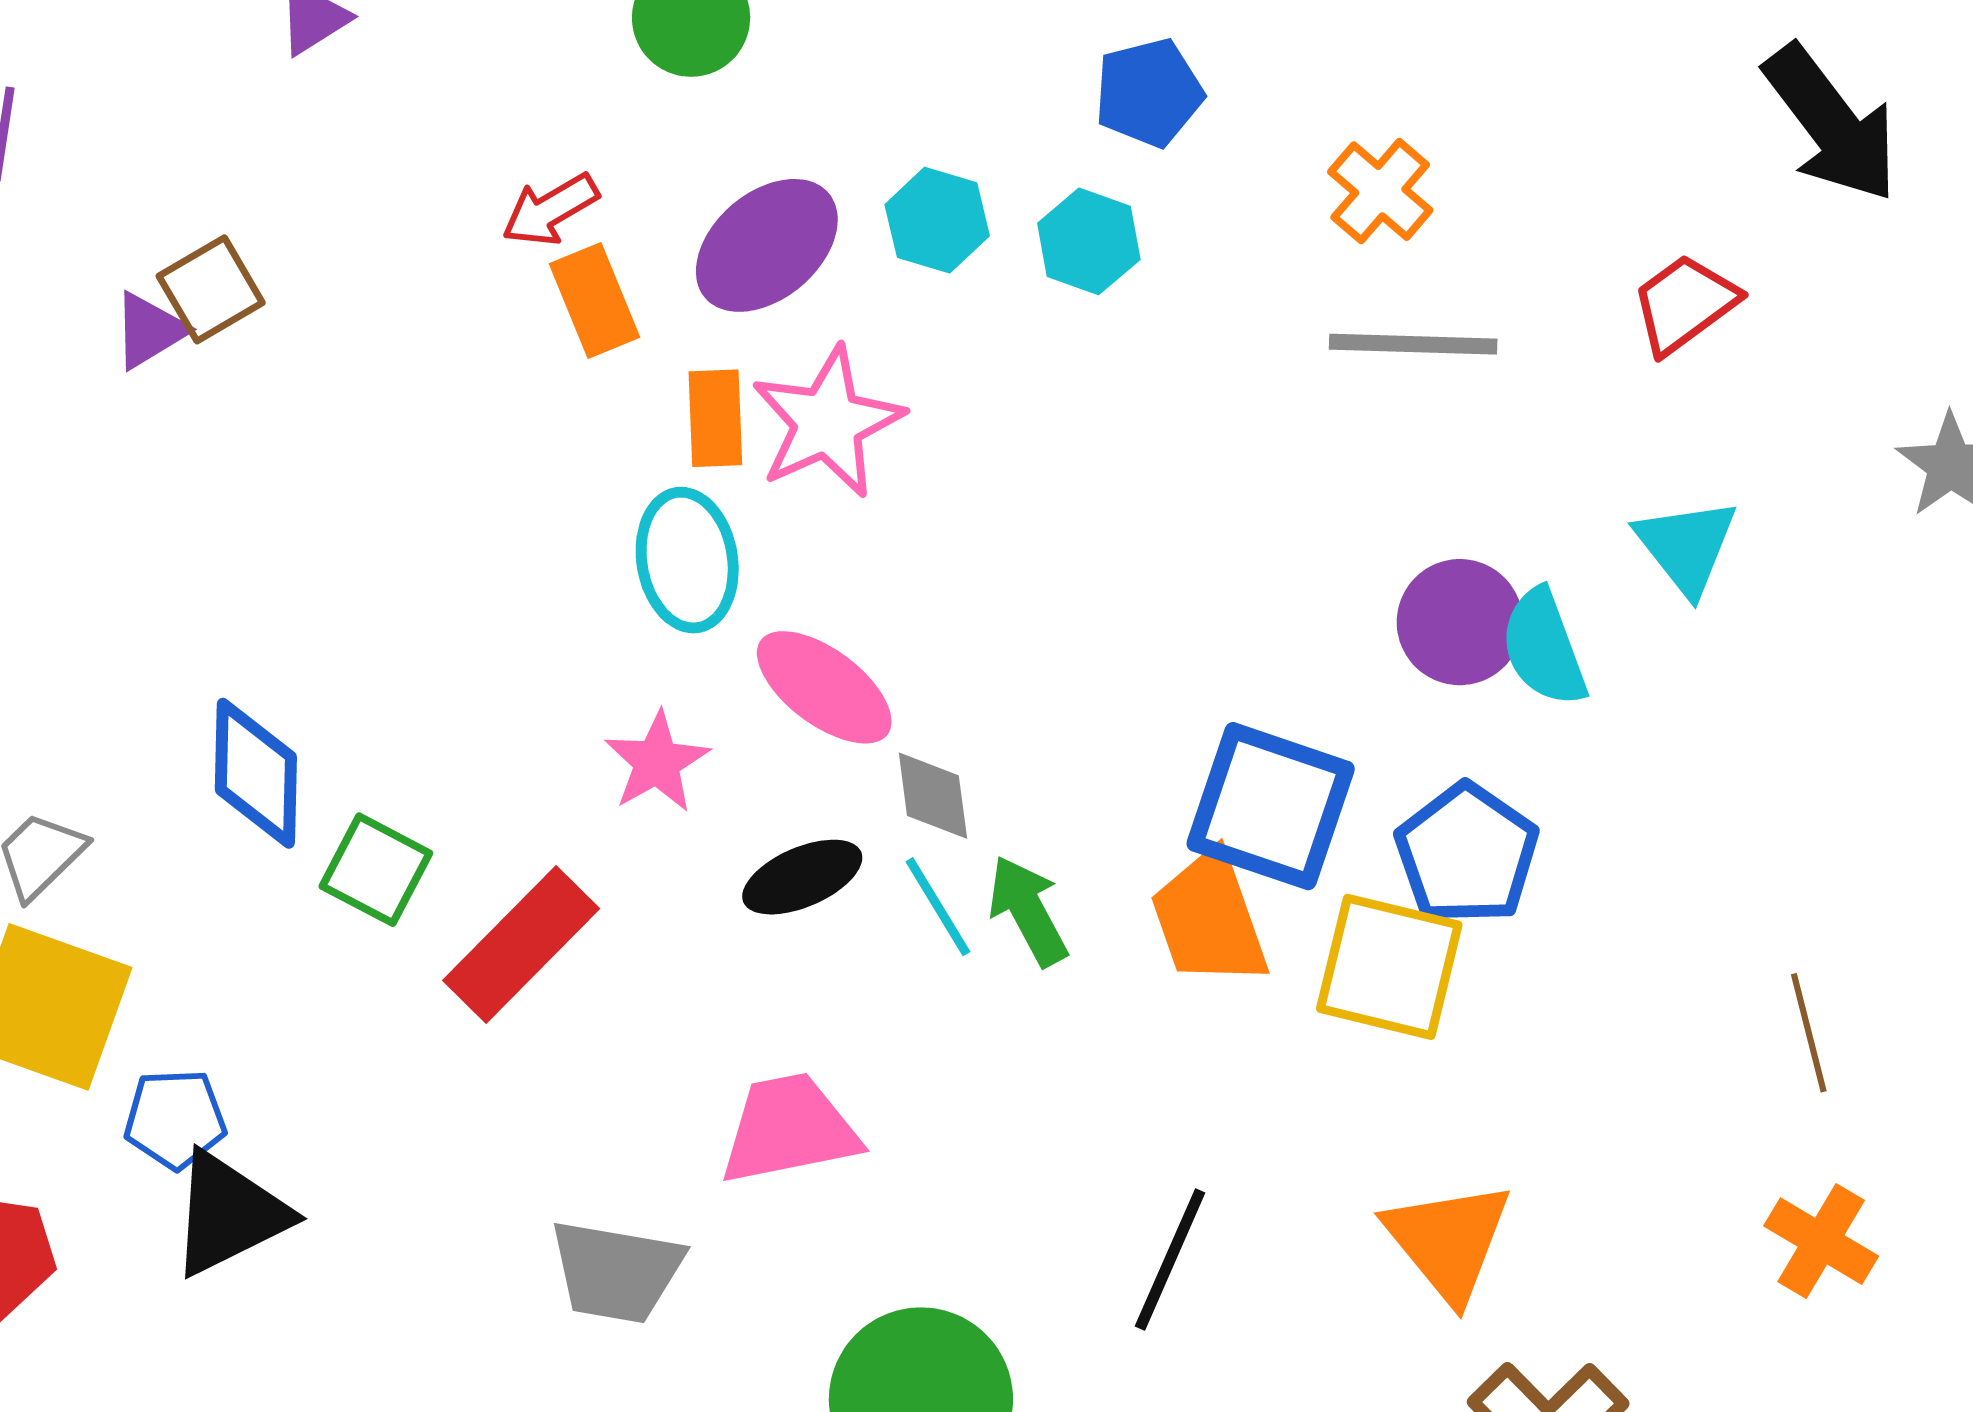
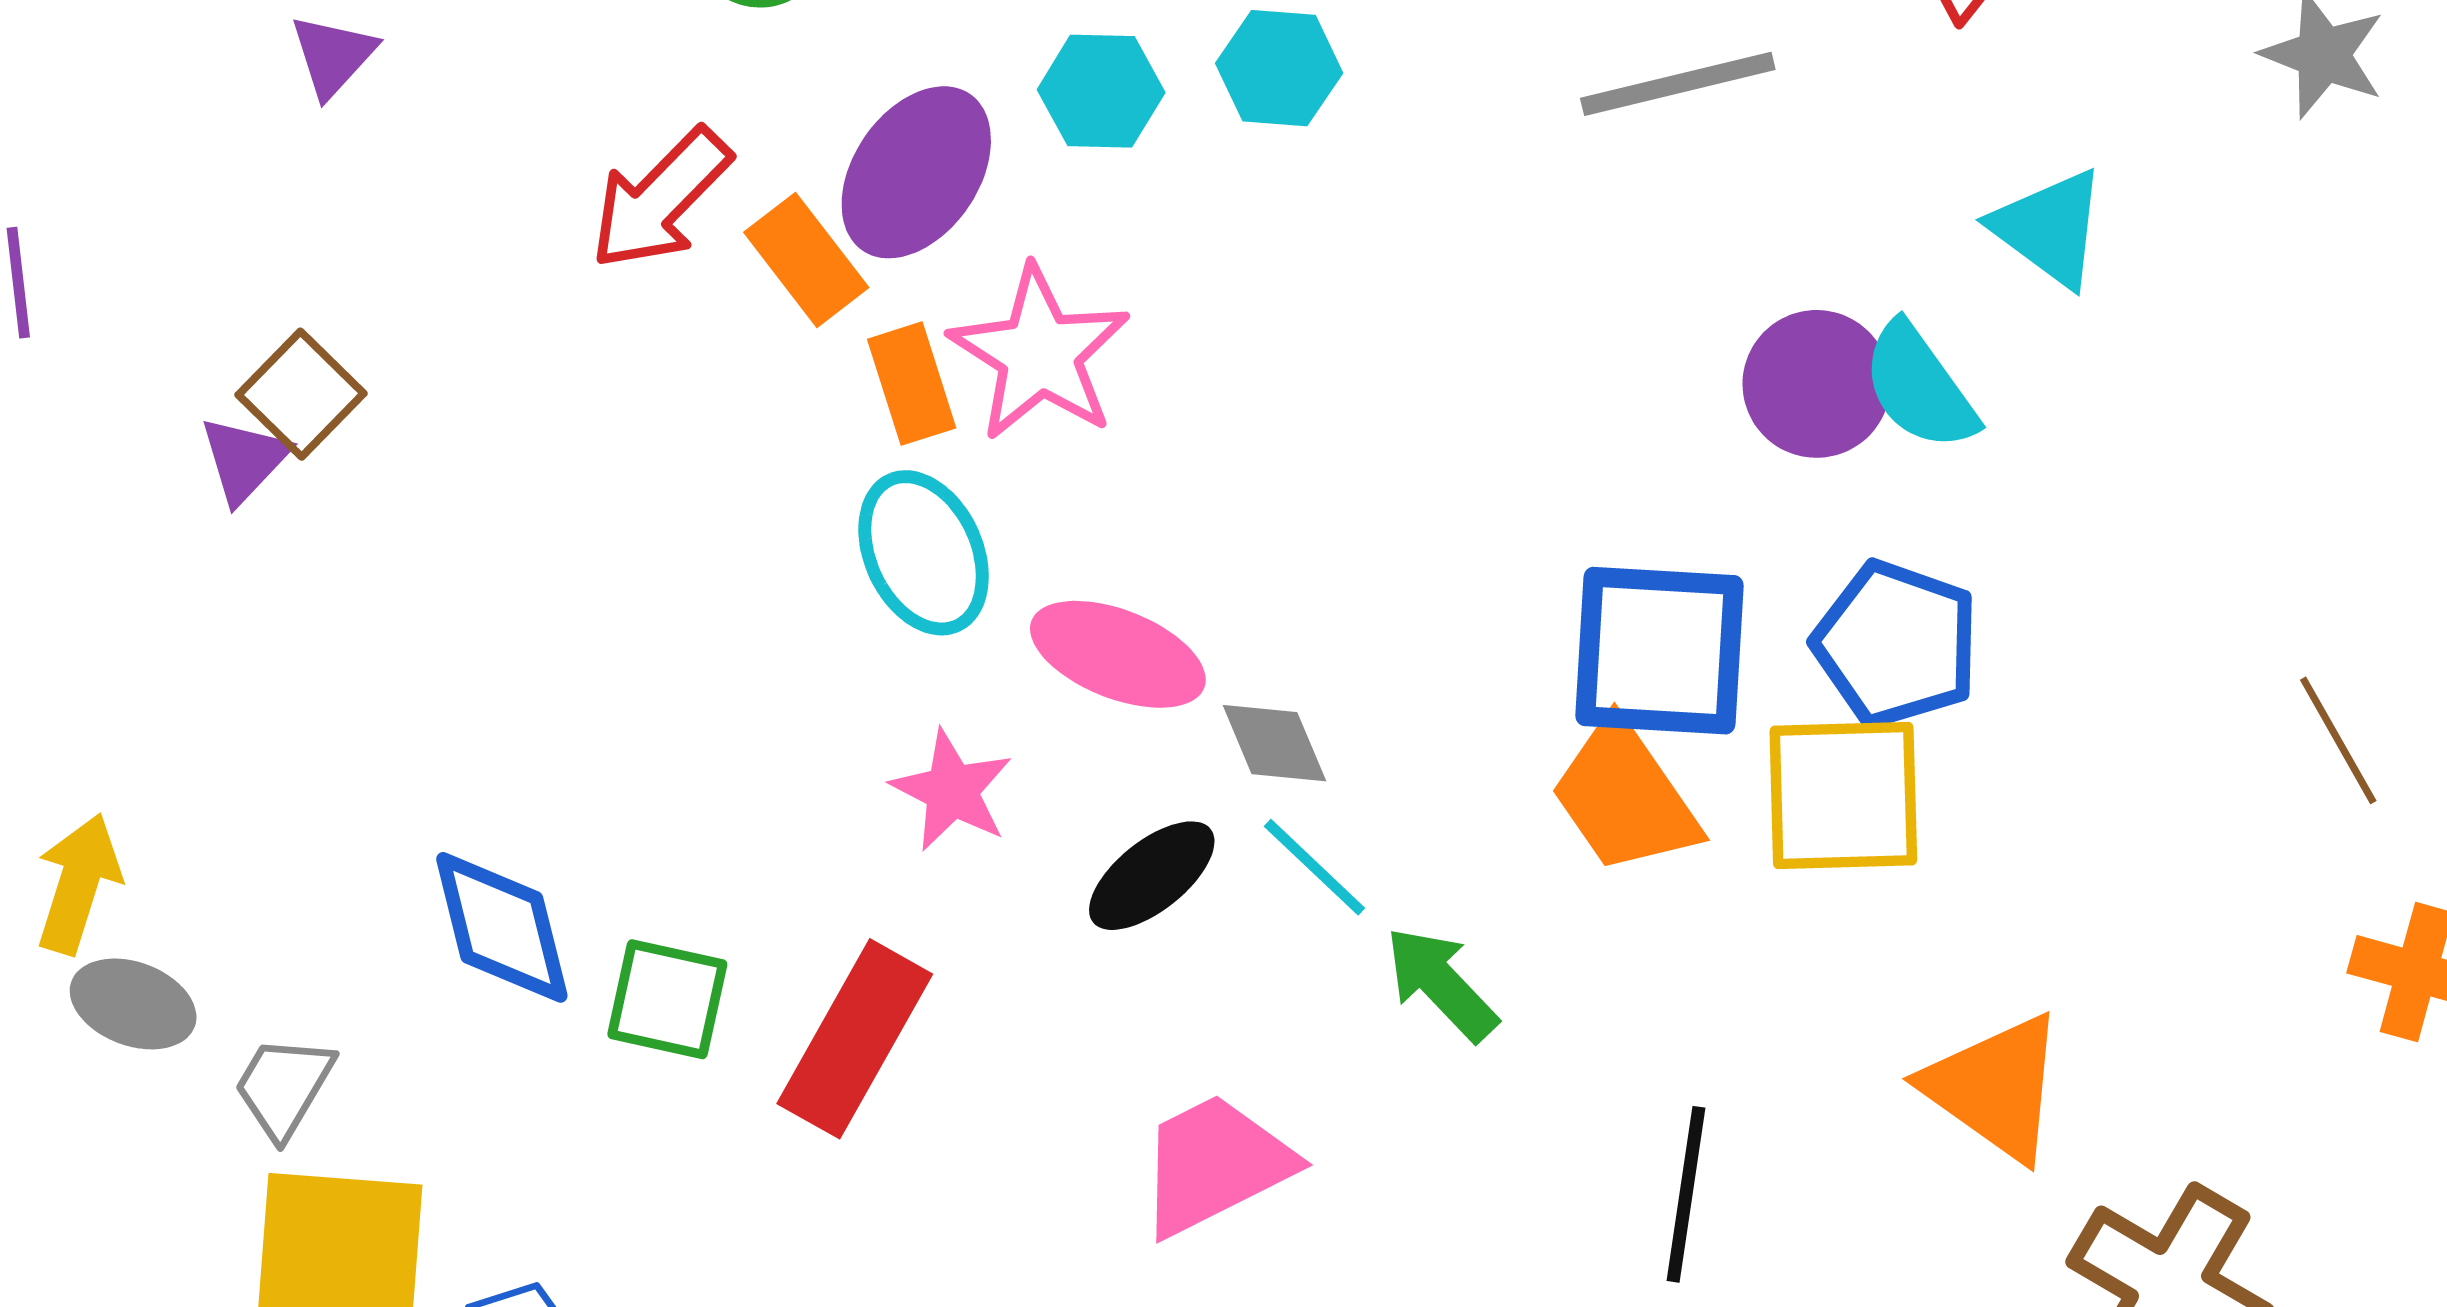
red arrow: (550, 210) -> (660, 199), size x1.4
orange rectangle: (594, 301) -> (806, 260), moved
green arrow: (1028, 911) -> (1441, 984), moved

